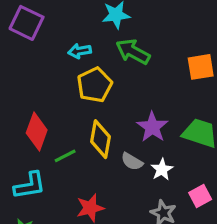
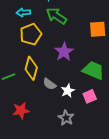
purple star: (152, 127) -> (64, 52), moved
pink square: (200, 196) -> (90, 96), moved

